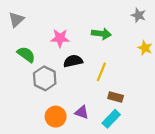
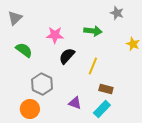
gray star: (138, 15) -> (117, 13), moved
black semicircle: (73, 61) -> (67, 56), turned -36
gray hexagon: (45, 78) -> (42, 84), moved
orange circle: (56, 117) -> (30, 109), moved

